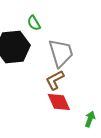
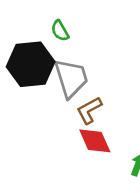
gray trapezoid: (61, 53) -> (71, 78), moved

